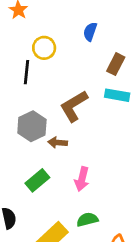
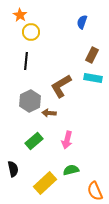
blue semicircle: (90, 32) -> (82, 22), moved
yellow circle: (44, 48) -> (31, 32), moved

